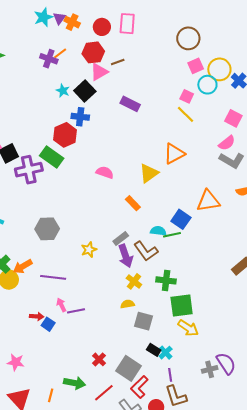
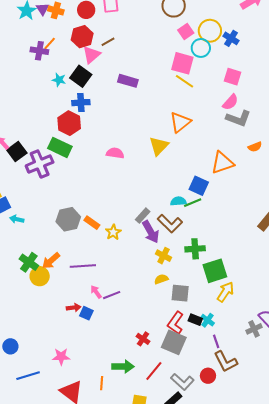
pink square: (187, 96) -> (182, 63), size x1.6
orange rectangle: (133, 203) -> (92, 223), moved
yellow arrow: (188, 328) -> (225, 292), turned -80
red L-shape: (139, 387) -> (175, 323), moved

